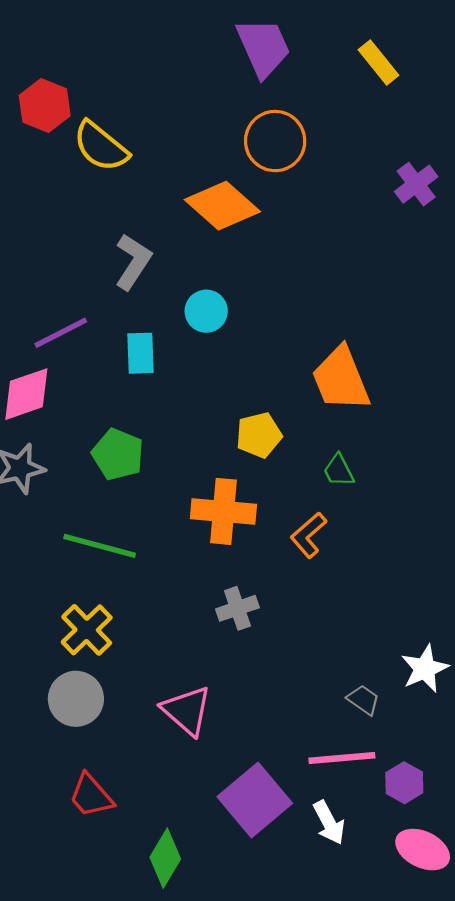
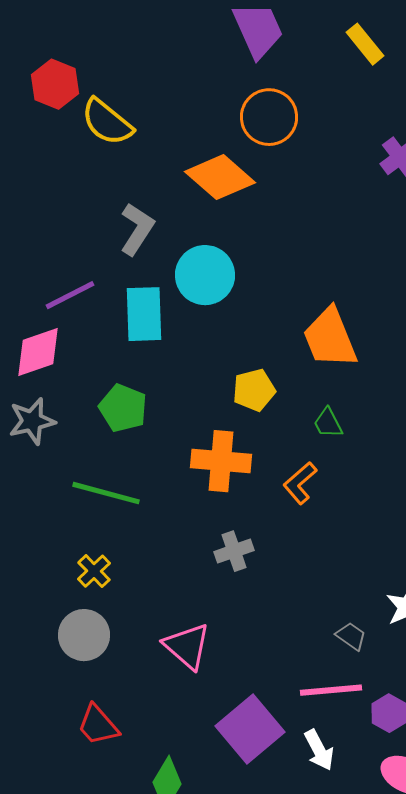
cyan circle: (206, 311) -> (205, 275), size x1.5
cyan rectangle: (141, 353) -> (144, 314), size x1.4
yellow cross: (87, 630) -> (94, 571), size x0.7

